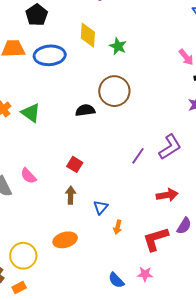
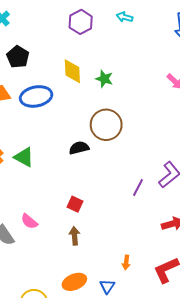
blue triangle: (101, 207) -> (107, 286), moved

